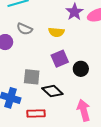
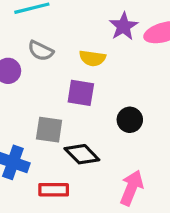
purple square: (60, 59) -> (81, 93), moved, turned 30
pink arrow: (84, 110) -> (132, 188), turned 35

